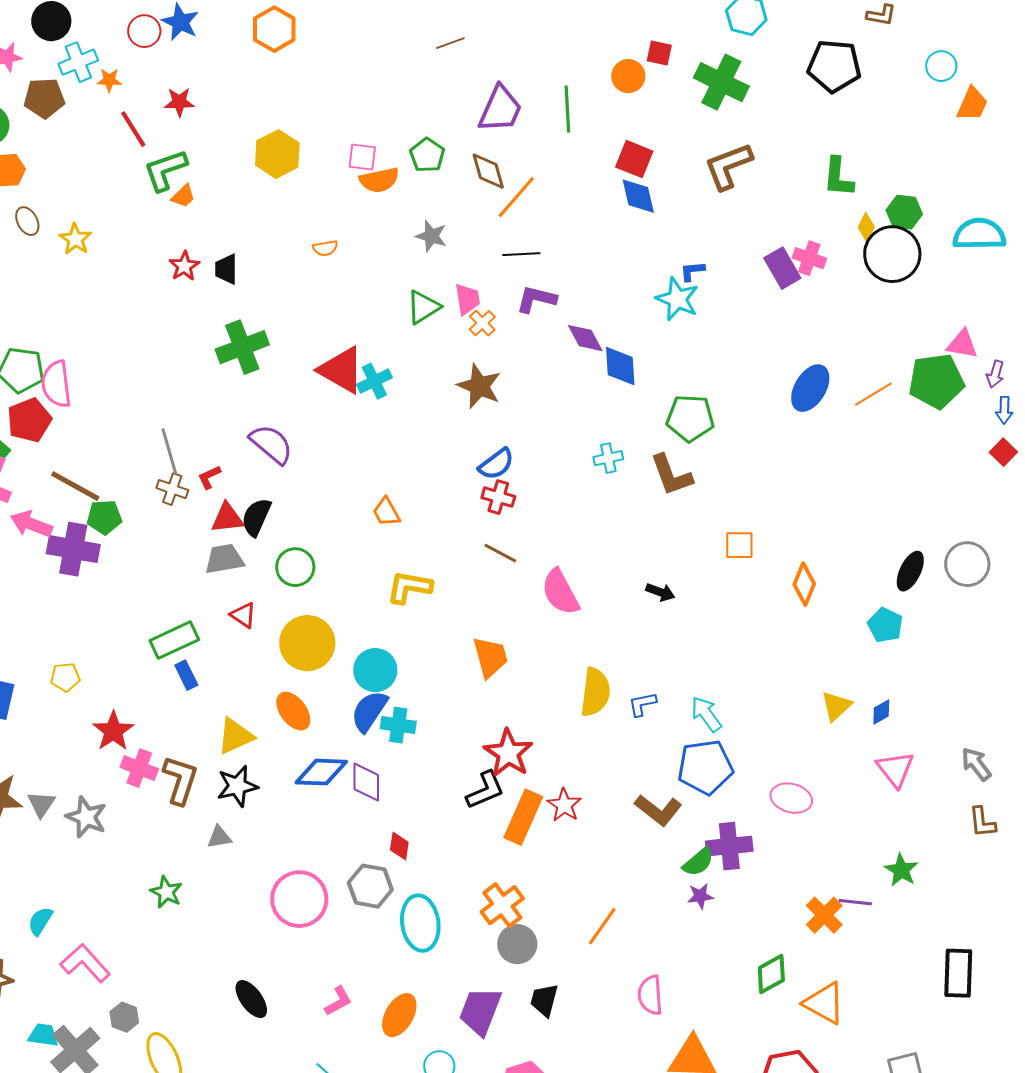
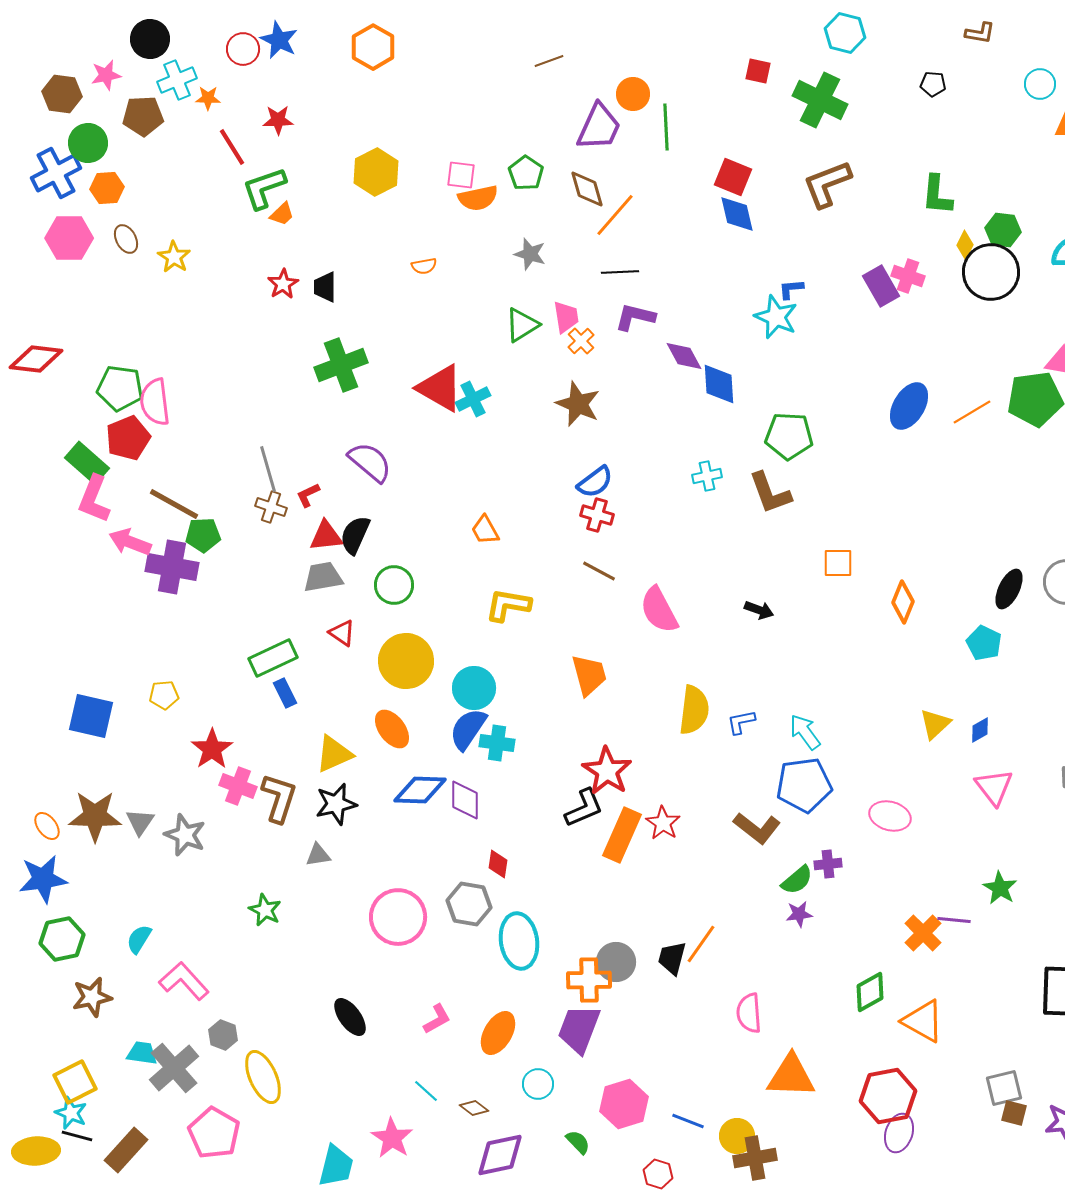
black pentagon: (834, 66) -> (933, 84), size x0.5
orange circle: (628, 76) -> (633, 94), moved
purple cross: (729, 846) -> (828, 864), size x0.6
orange cross: (502, 905) -> (589, 980), moved, turned 36
black trapezoid: (544, 1000) -> (672, 958), moved

